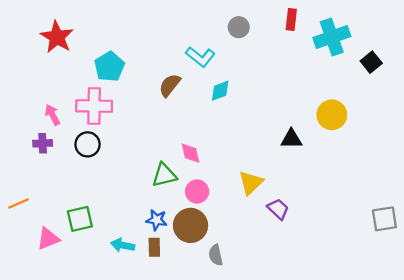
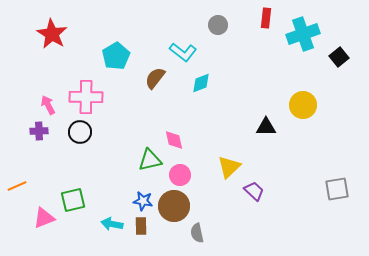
cyan pentagon: (109, 67) -> (116, 56), moved
gray square: (384, 219) -> (337, 189), moved

